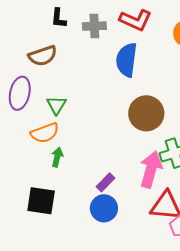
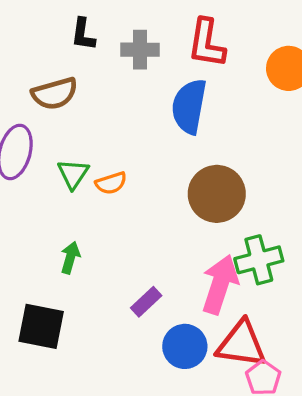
red L-shape: (136, 20) -> (207, 43), turned 72
orange semicircle: (45, 133) -> (111, 183), moved, size x0.7
blue circle: (104, 208) -> (185, 346), moved

